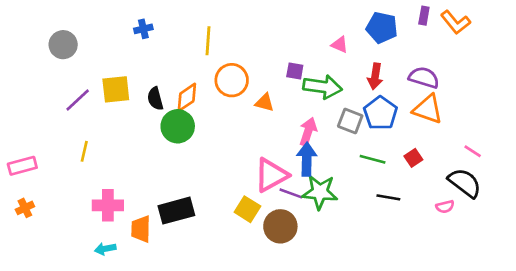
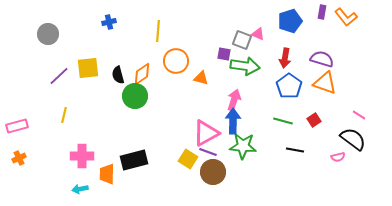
blue pentagon: (382, 28) -> (290, 21), turned -30
gray square: (350, 121) -> (242, 40), moved
purple line: (291, 193) -> (208, 152), moved

